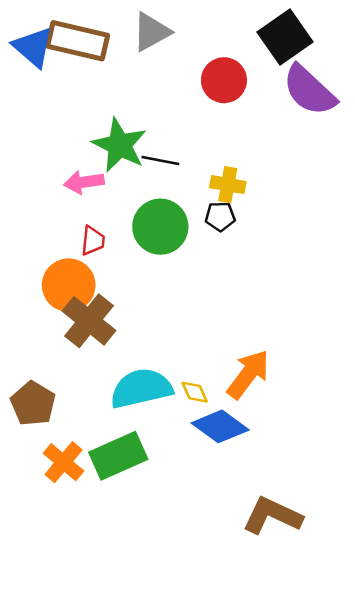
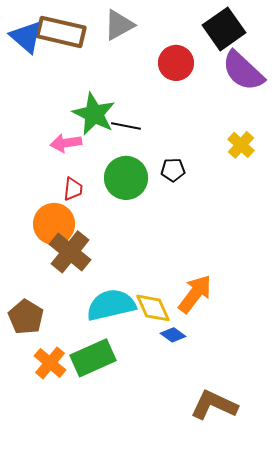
yellow cross: (228, 185) -> (241, 145), moved, turned 32
yellow diamond: (195, 392) -> (153, 308), size x1.6
blue diamond: (220, 426) -> (173, 335), size x0.6

